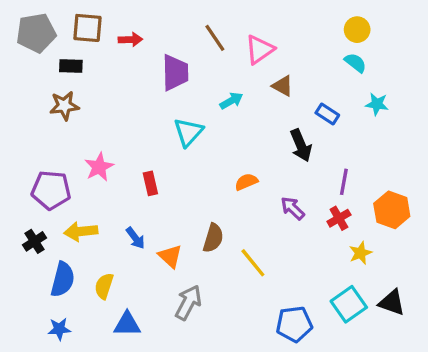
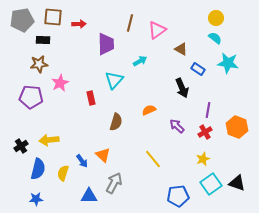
brown line: (215, 38) -> (130, 23), turned 48
brown triangle: (283, 86) -> (181, 49), moved
cyan star: (377, 104) -> (228, 63), size x1.5
pink star: (99, 167) -> (60, 83), moved
red rectangle: (150, 183) -> (91, 98), moved
purple pentagon: (51, 190) -> (31, 97), moved
blue arrow: (135, 238) -> (82, 161), moved
brown semicircle: (213, 238) -> (116, 122), moved
yellow star: (360, 253) -> (203, 159), moved
blue triangle: (127, 324) -> (89, 196), moved

